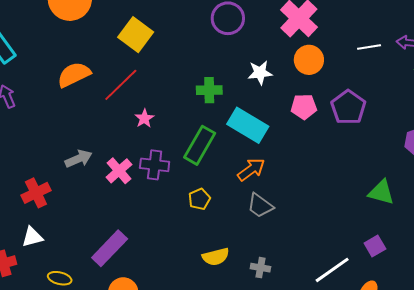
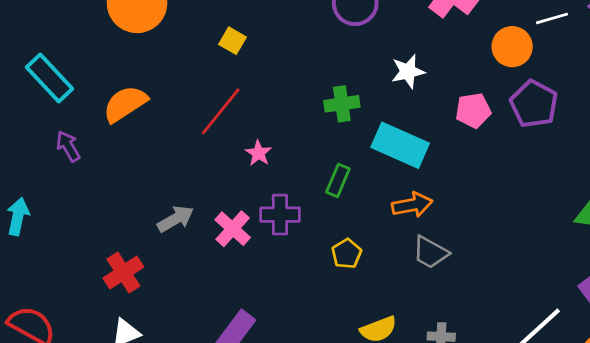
yellow square: (136, 35) -> (233, 41), size x0.6
orange circle: (309, 60) -> (512, 47), moved
orange semicircle: (74, 75) -> (125, 104), moved
green rectangle: (200, 145) -> (338, 180), size x0.6
orange arrow: (251, 170) -> (412, 205), turned 32

